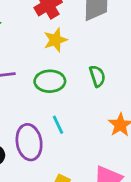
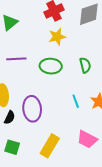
cyan line: (58, 125) -> (76, 101), moved

